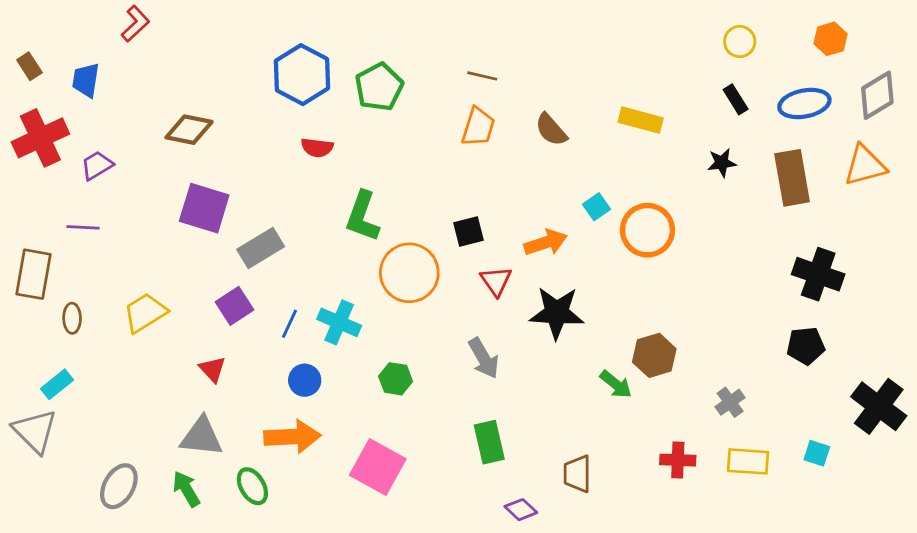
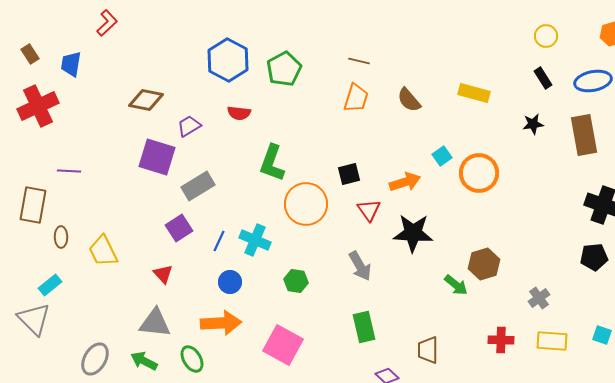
purple trapezoid: (97, 165) -> (189, 126), moved
yellow trapezoid: (145, 313) -> (103, 251), moved, turned -84
green arrow: (186, 489) -> (144, 361), turned -32

